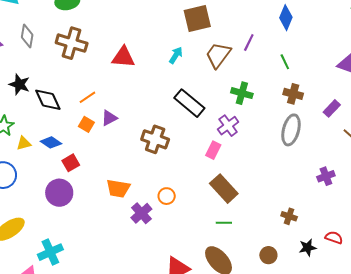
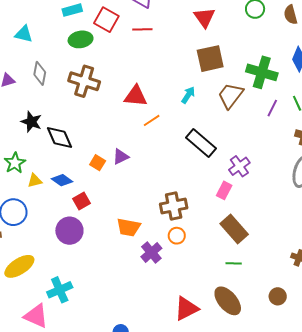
purple line: (249, 42) -> (272, 108), moved
green cross: (242, 93) -> (262, 72), moved, size x1.4
orange line: (87, 97) -> (152, 120), moved
brown cross: (155, 139) -> (174, 206), moved, turned -32

